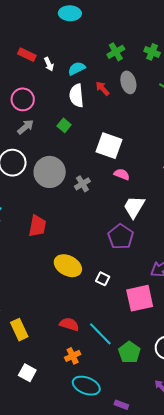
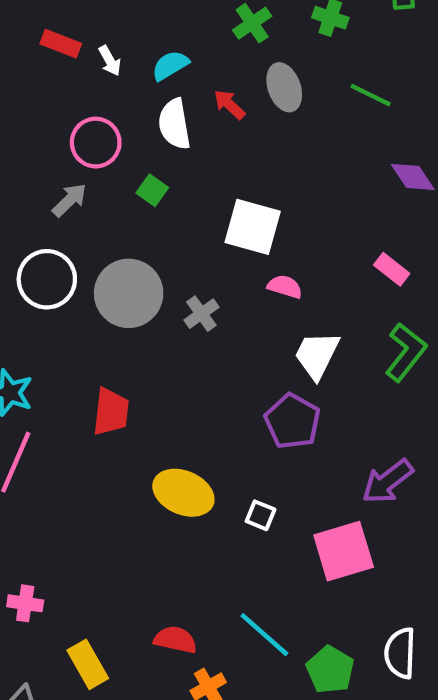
pink circle: (23, 99) -> (96, 143), moved
red semicircle: (69, 324) -> (175, 640), moved
yellow rectangle: (19, 330) -> (88, 664), moved

